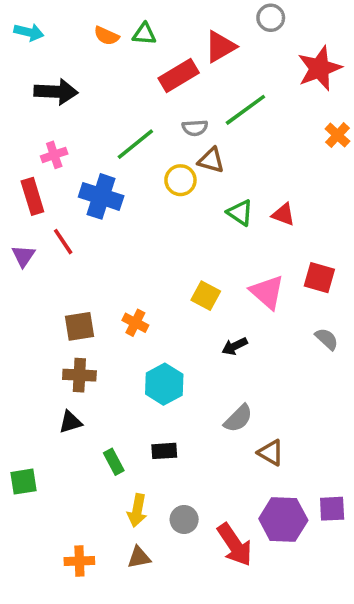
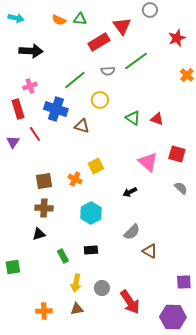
red triangle: (220, 47) -> (122, 26), turned -36
red star: (319, 68) -> (177, 38), size x0.7
brown triangle: (211, 160) -> (82, 126), moved
yellow square: (206, 296) -> (96, 166), moved, turned 35
purple hexagon: (283, 519) -> (173, 317), moved

